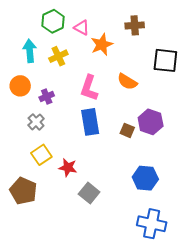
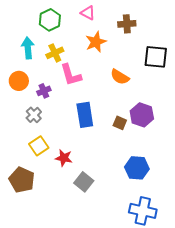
pink triangle: (82, 28) -> (88, 13), moved
pink L-shape: (89, 88) -> (71, 75), moved, turned -35

